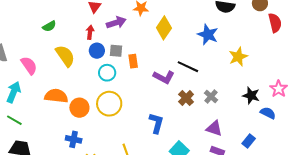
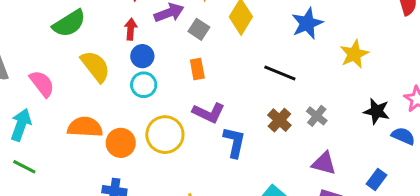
green semicircle: (49, 26) -> (69, 23), size x1.6
blue star: (208, 35) -> (307, 23), turned 30
gray square: (116, 51) -> (199, 29), moved, turned 32
cyan circle: (107, 73) -> (144, 85), moved
purple L-shape: (164, 77) -> (209, 113), moved
blue L-shape: (156, 123) -> (234, 142), moved

